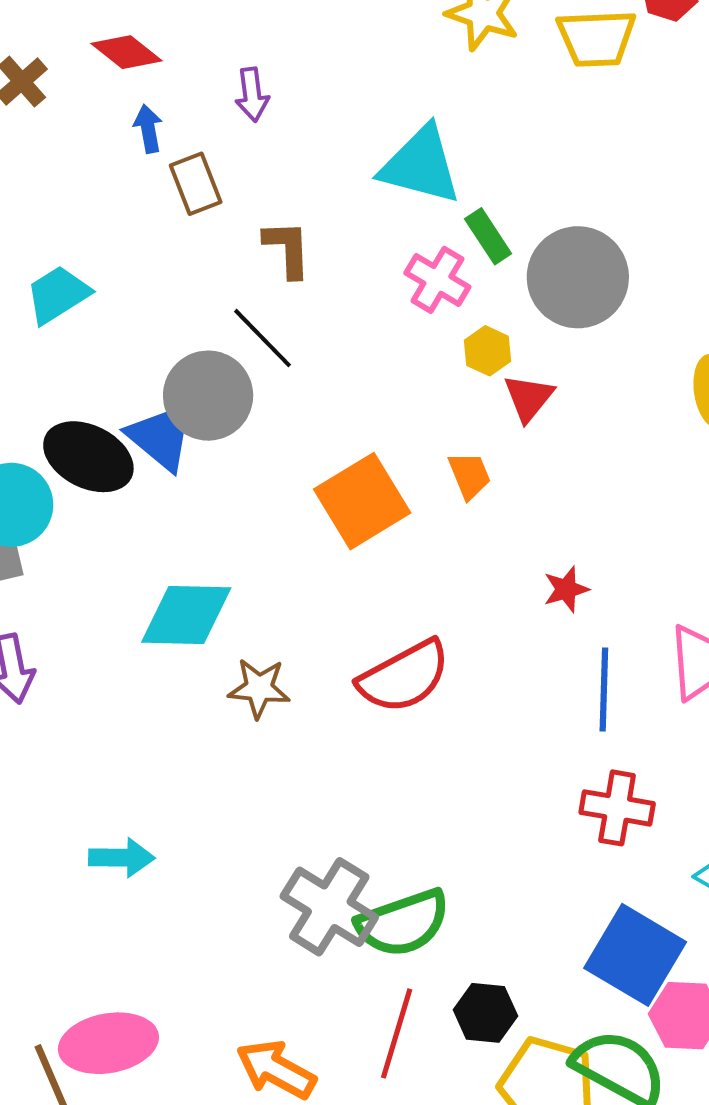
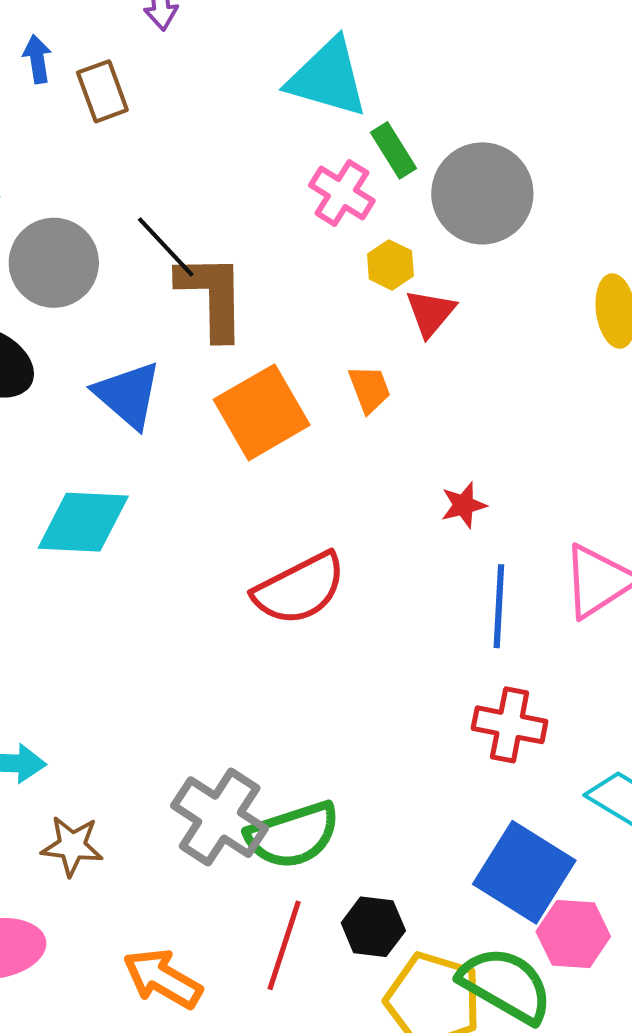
blue arrow: (148, 129) -> (37, 59), moved
brown L-shape: (287, 249) -> (212, 296), moved, size x1.5
gray circle: (208, 396) -> (54, 263), moved
blue triangle: (161, 437) -> (128, 395), moved
brown star: (259, 688) -> (72, 846), moved

